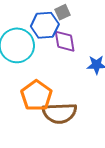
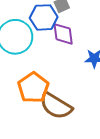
brown semicircle: (60, 113) -> (56, 106), turned 32

